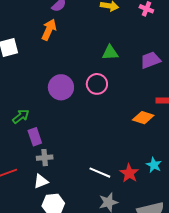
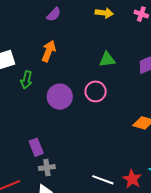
orange arrow: (49, 30) -> (49, 51), moved
green arrow: (21, 116) -> (26, 80), moved, turned 144

